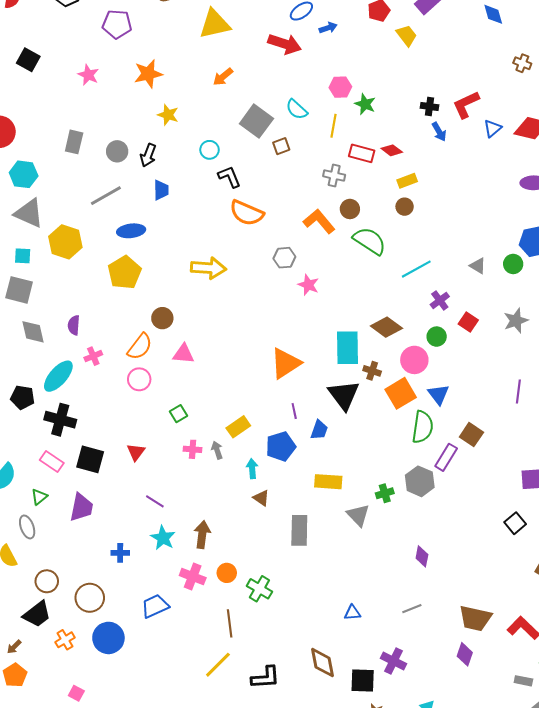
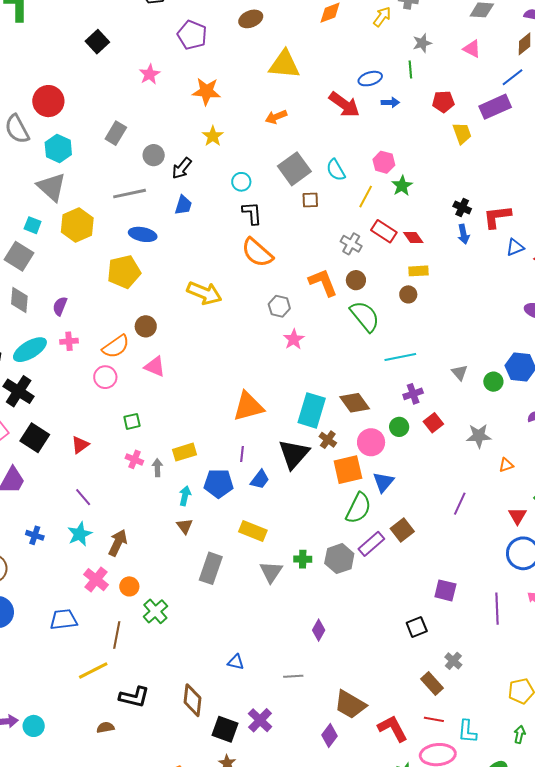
blue trapezoid: (155, 606) -> (64, 620), moved

